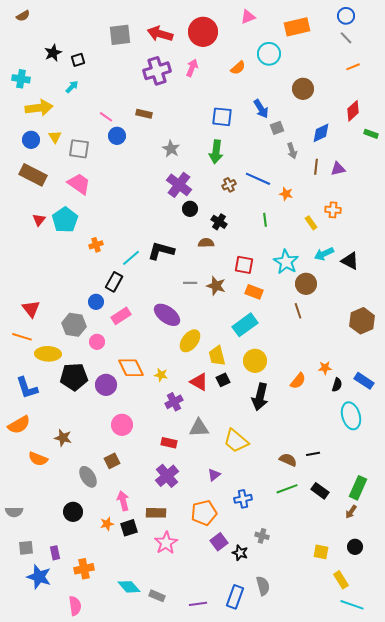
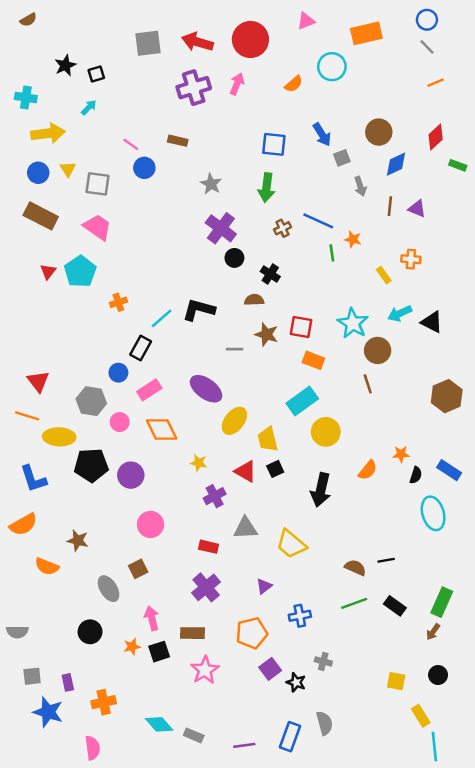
brown circle: (303, 89) -> (379, 132), moved
purple triangle: (338, 169) -> (417, 209), turned 35
green line: (265, 220) -> (332, 253), moved
brown star: (216, 286) -> (266, 334), moved
yellow circle: (255, 361) -> (326, 432), moved
orange diamond: (131, 368) -> (162, 429), moved
cyan line: (352, 605) -> (434, 747), turned 65

